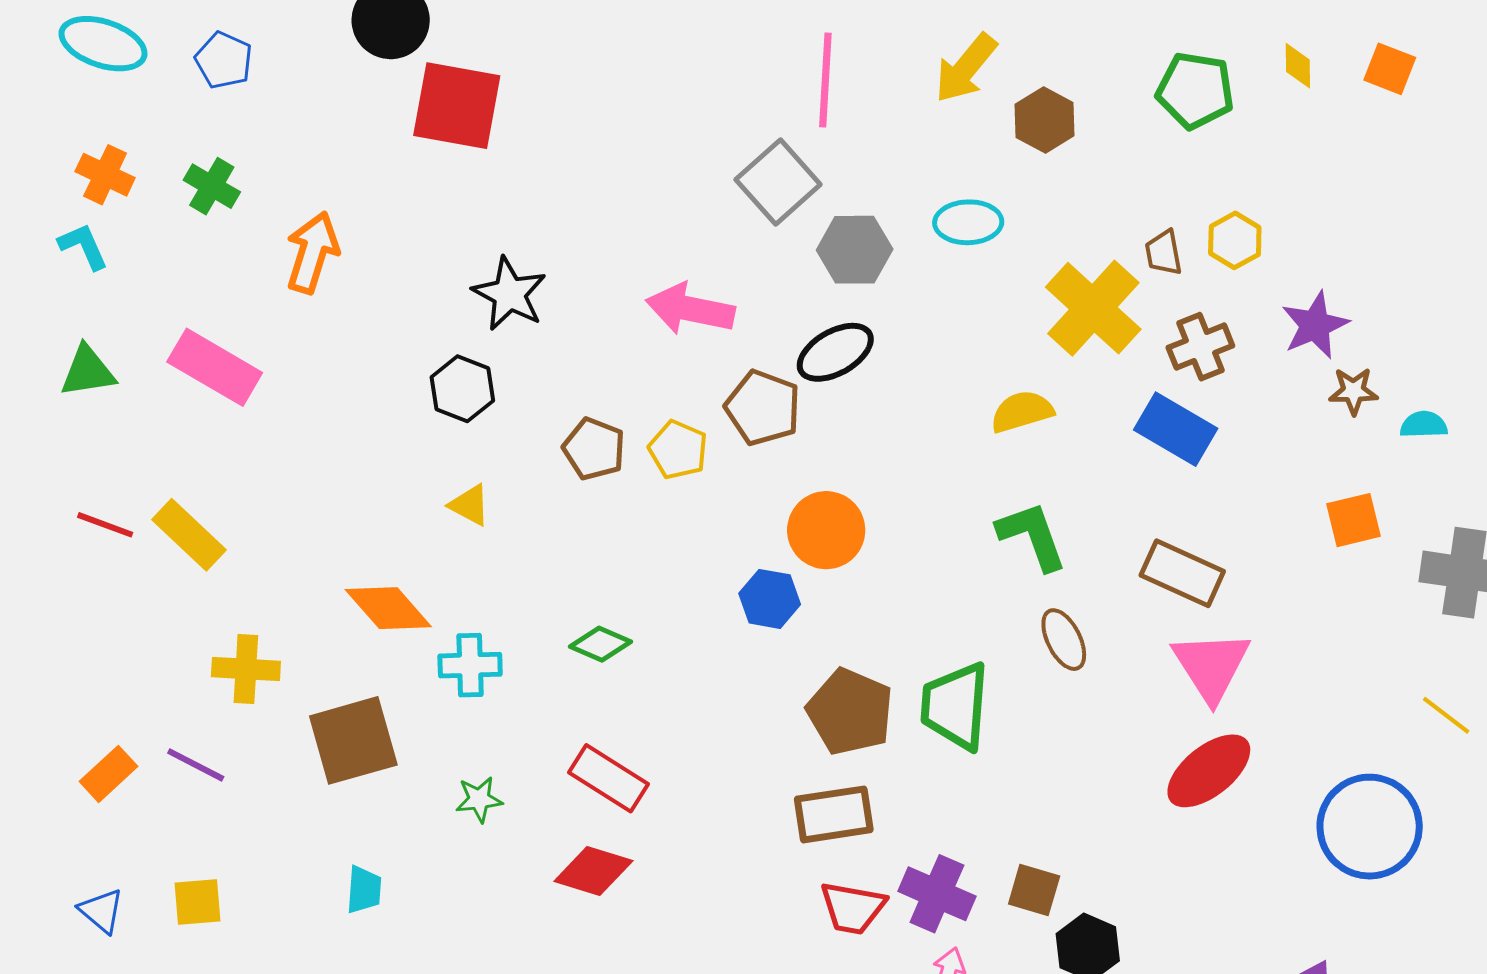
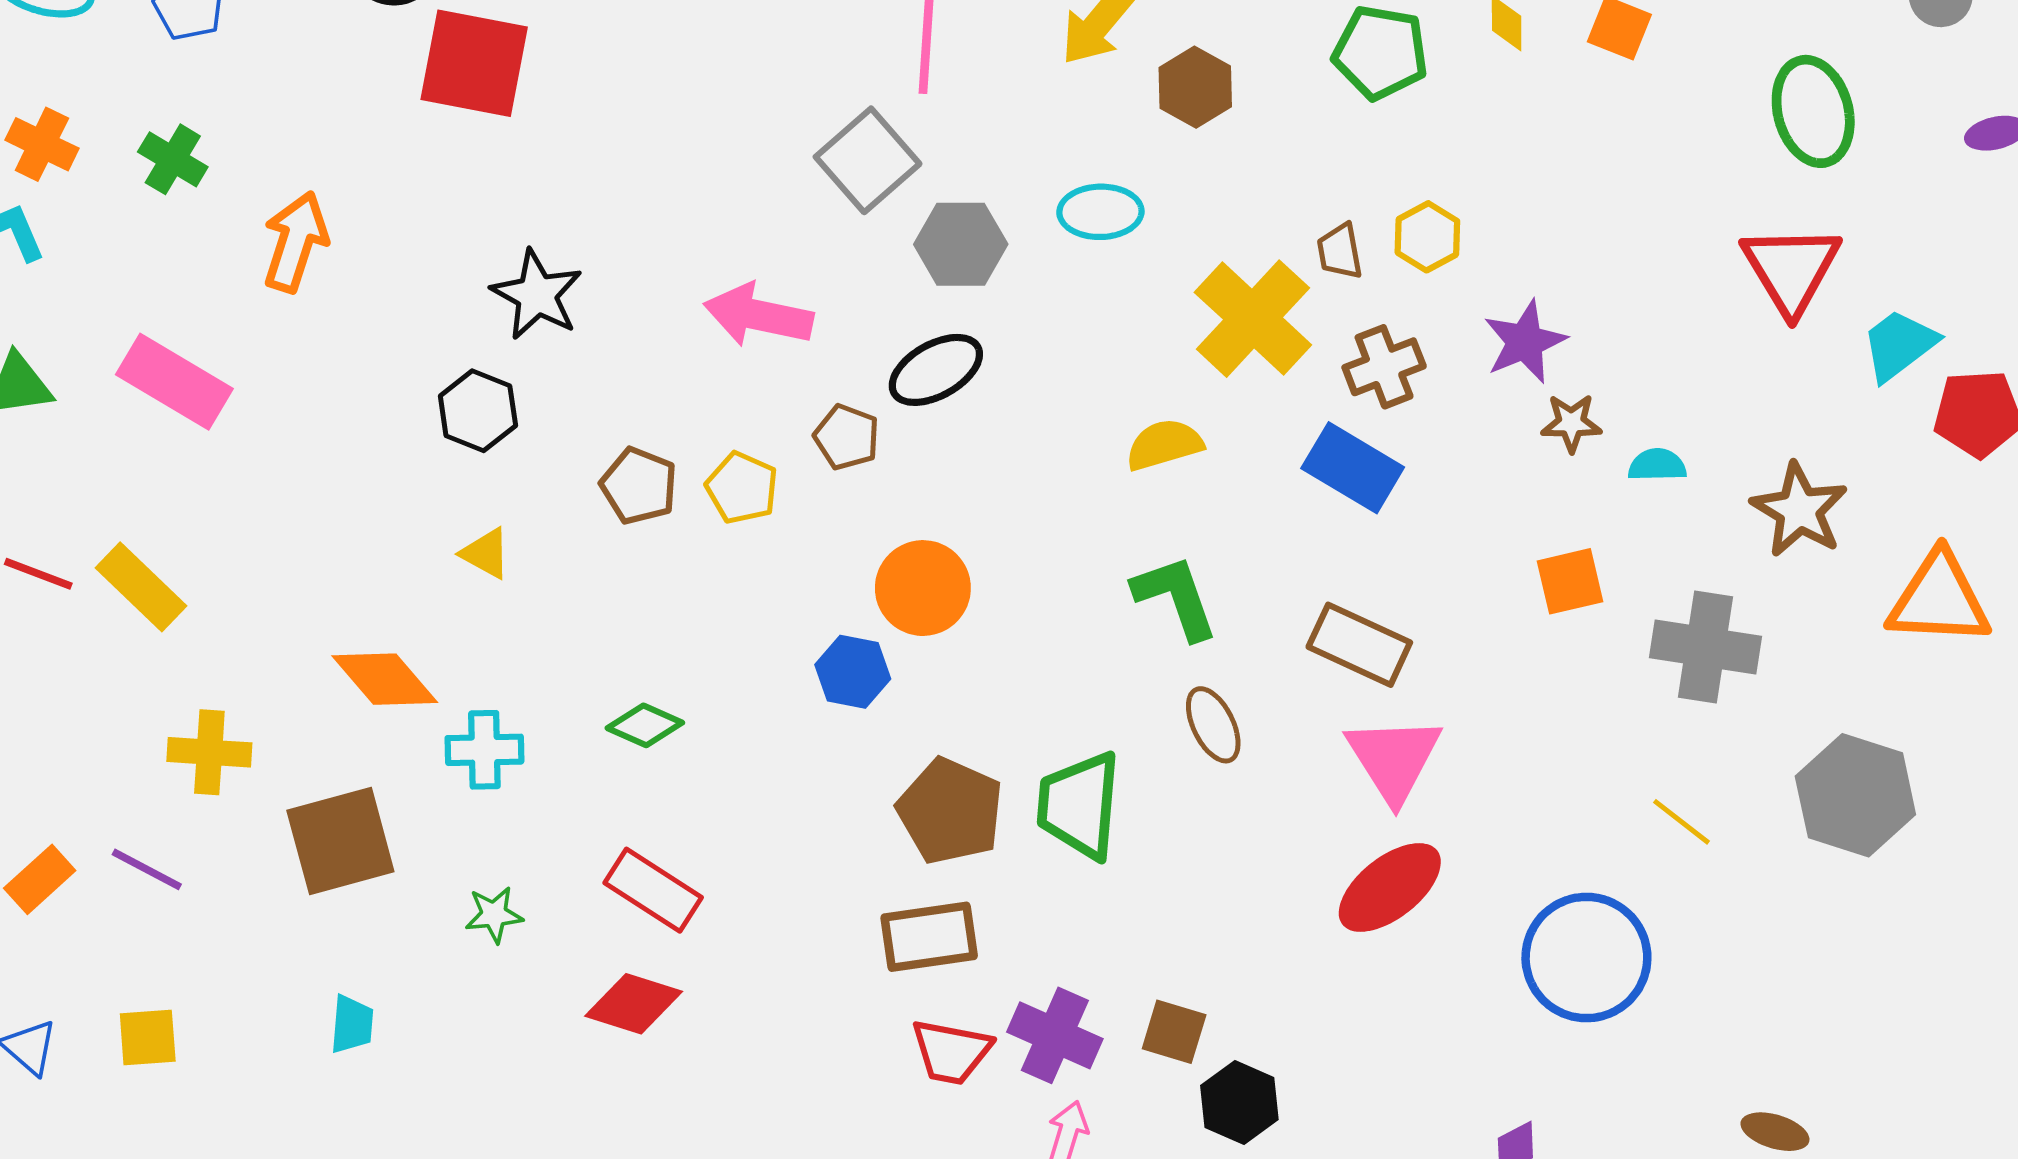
brown pentagon: (763, 408) -> (847, 437), size x0.7

